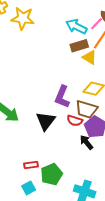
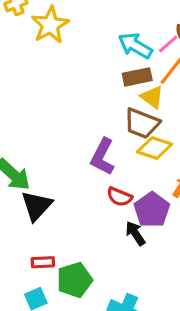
yellow star: (23, 18) -> (50, 25), turned 30
brown trapezoid: (86, 109) -> (142, 123), moved
black triangle: (46, 121) -> (37, 206), moved

